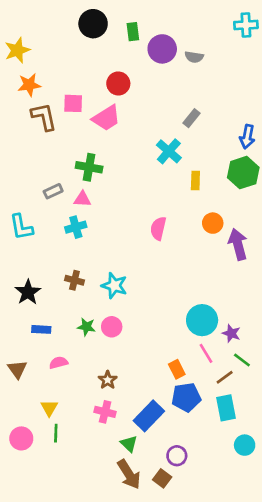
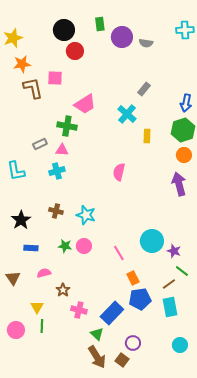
black circle: (93, 24) -> (64, 30), moved
cyan cross: (246, 25) -> (185, 30), moved
red circle: (118, 83) -> (75, 51), moved
pink trapezoid: (106, 118) -> (85, 104), moved
orange circle: (213, 223) -> (184, 155), moved
pink line: (206, 353) -> (119, 253), moved
brown star: (108, 380) -> (63, 290), moved
cyan circle: (245, 445) -> (180, 345), moved

